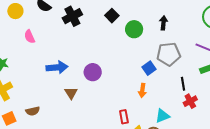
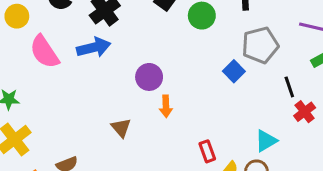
pink semicircle: (30, 37) -> (44, 52), size x1.6
blue arrow: (57, 67) -> (94, 47), moved
purple circle: (93, 72) -> (149, 77), moved
orange arrow: (142, 90) -> (166, 106), moved

